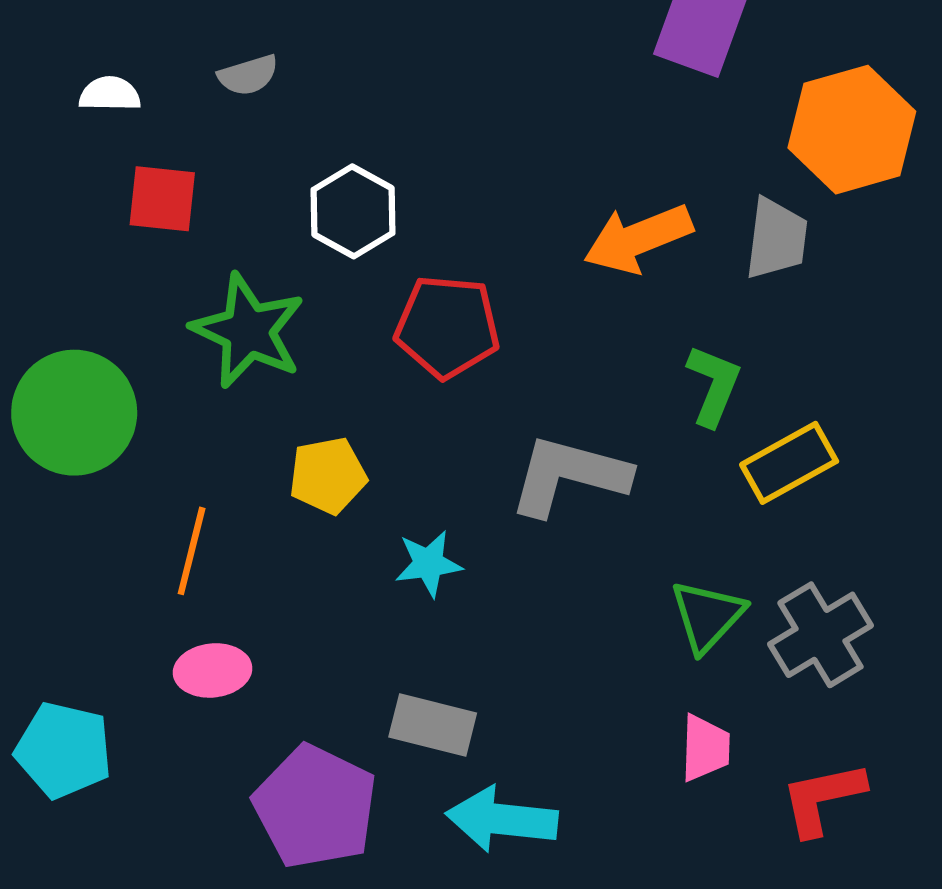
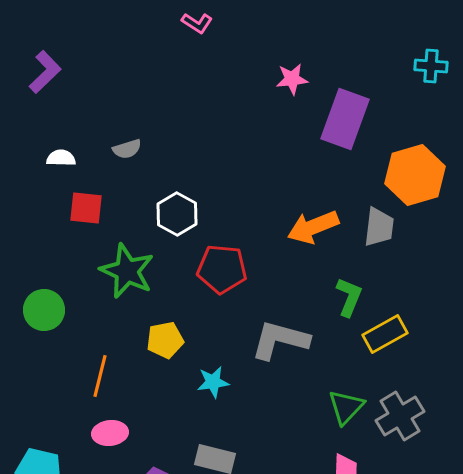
green circle: (74, 413) -> (44, 310), size x0.7

